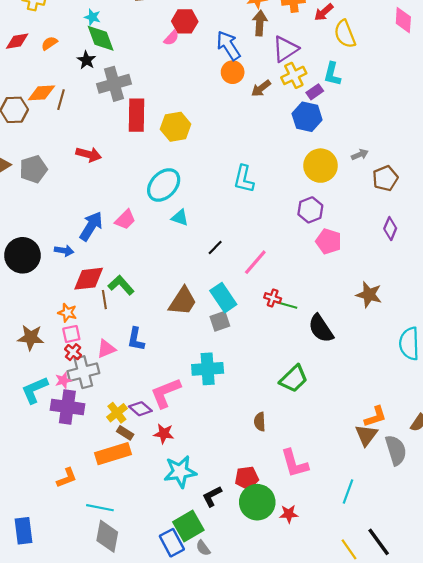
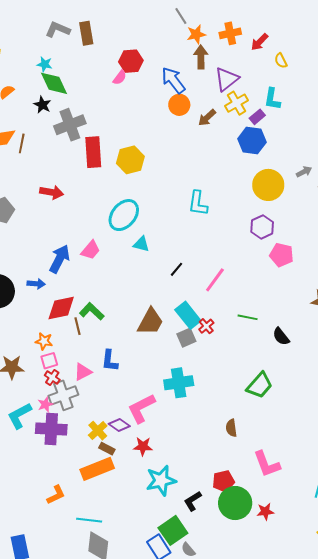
yellow semicircle: (345, 34) -> (281, 61), size x0.6
red cross: (273, 298) -> (206, 326), moved, turned 35
black semicircle: (321, 328) -> (281, 337), size x0.7

